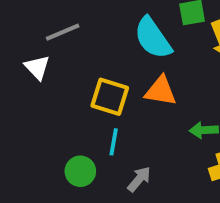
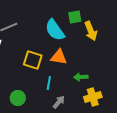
cyan line: (114, 142) -> (49, 83), moved
gray arrow: (139, 179) -> (59, 102), moved

